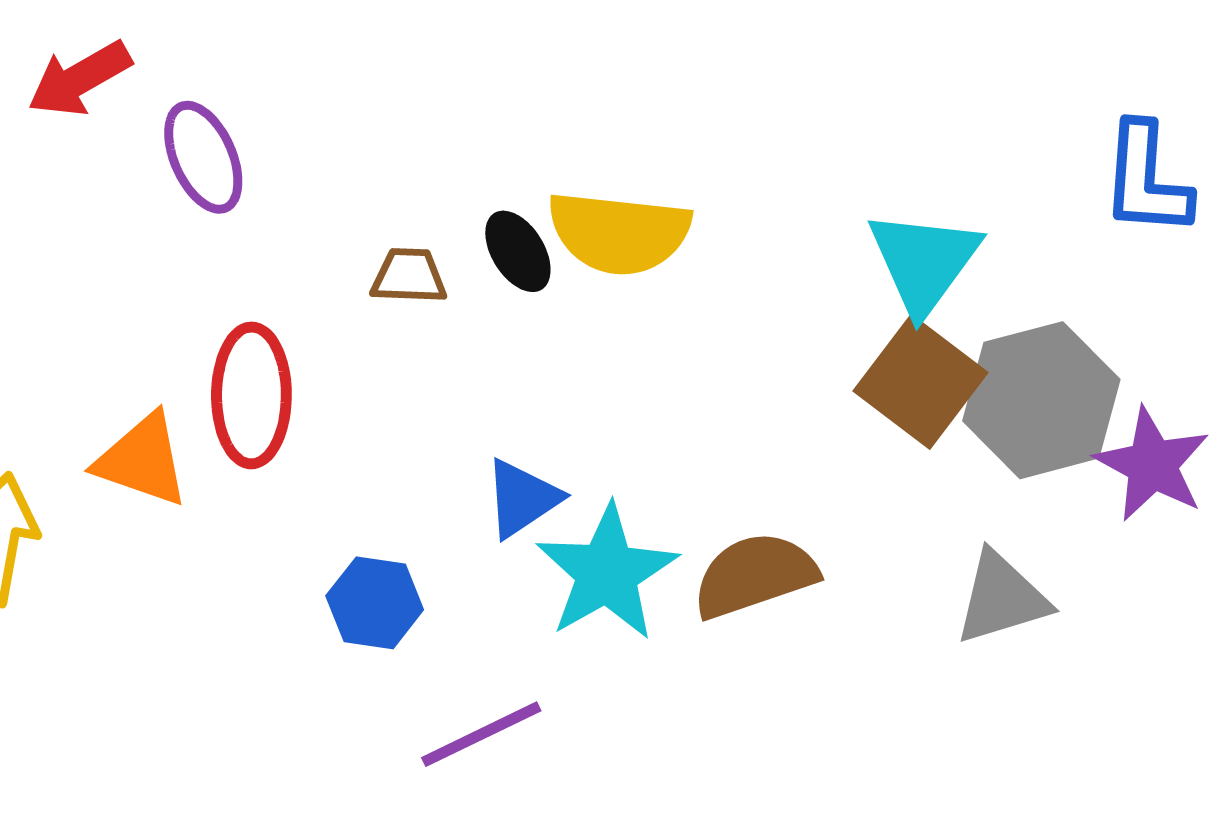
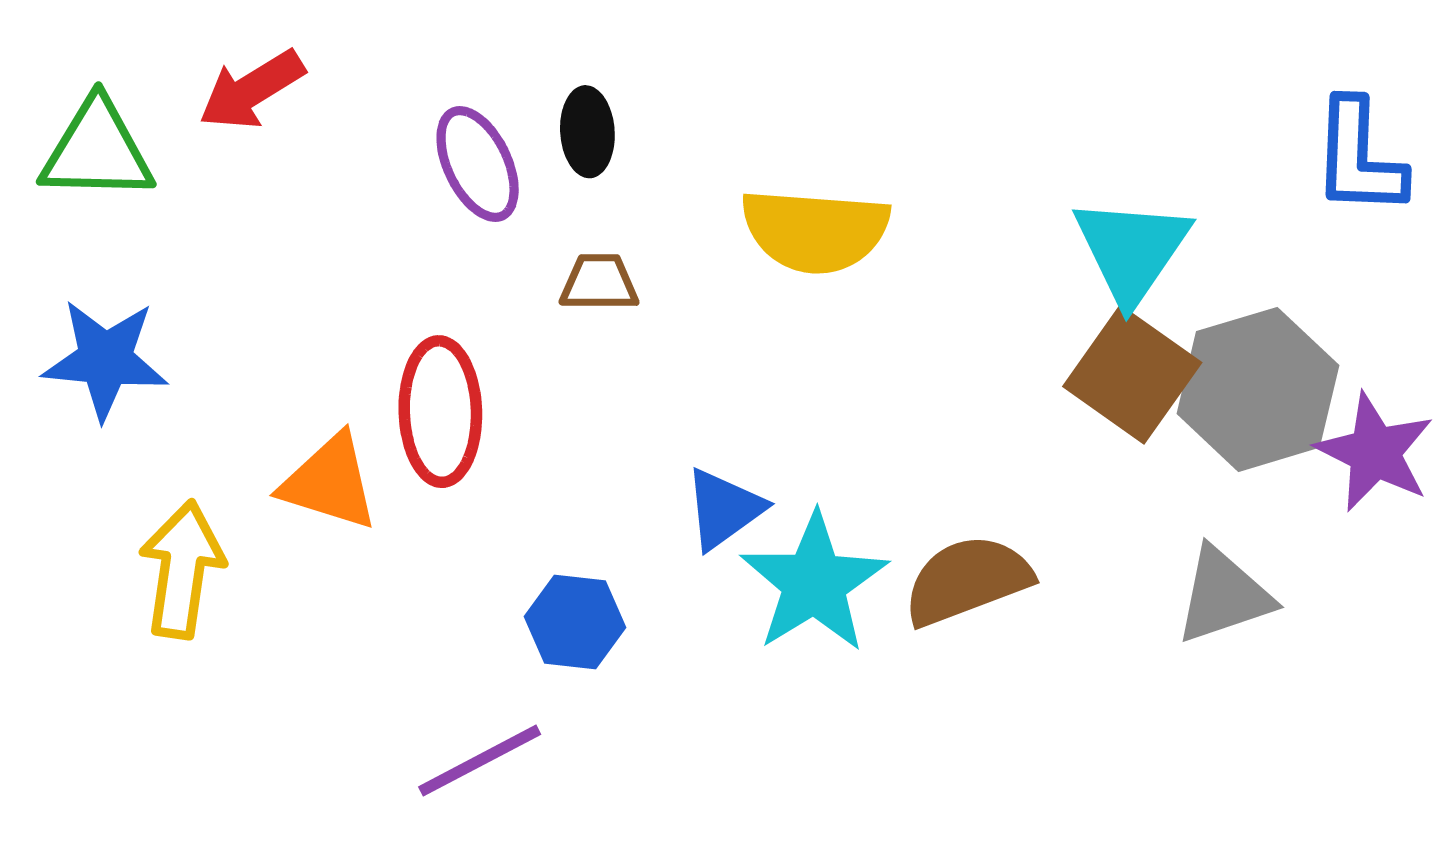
purple ellipse: (203, 157) -> (478, 164), moved
black ellipse: (518, 251) -> (587, 132), moved, turned 30
purple line: (481, 734) -> (480, 761), moved

